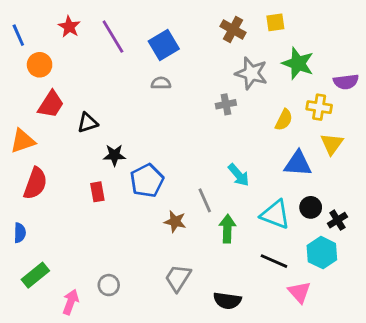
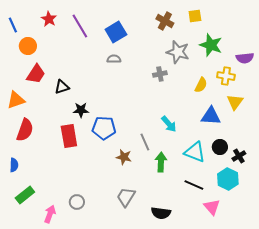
blue pentagon: (147, 181) -> (104, 128), turned 30
red rectangle: (97, 192) -> (69, 136), size x1.6

